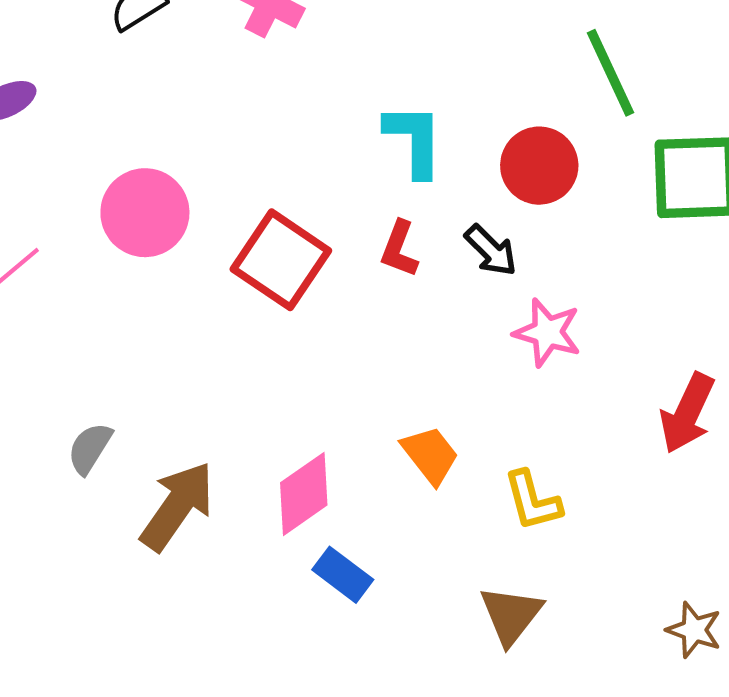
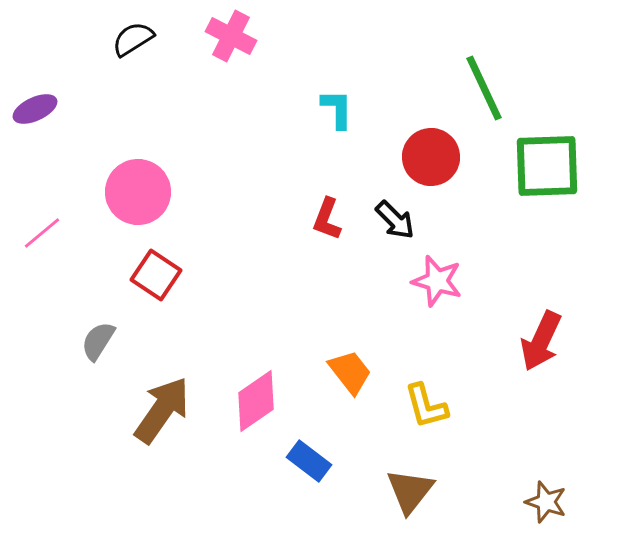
cyan L-shape: (414, 140) -> (337, 109), moved, size x0.7
red square: (281, 260) -> (156, 275), moved, size x0.7
gray semicircle: (90, 448) -> (98, 341), moved
blue rectangle: (343, 575) -> (309, 461), moved

